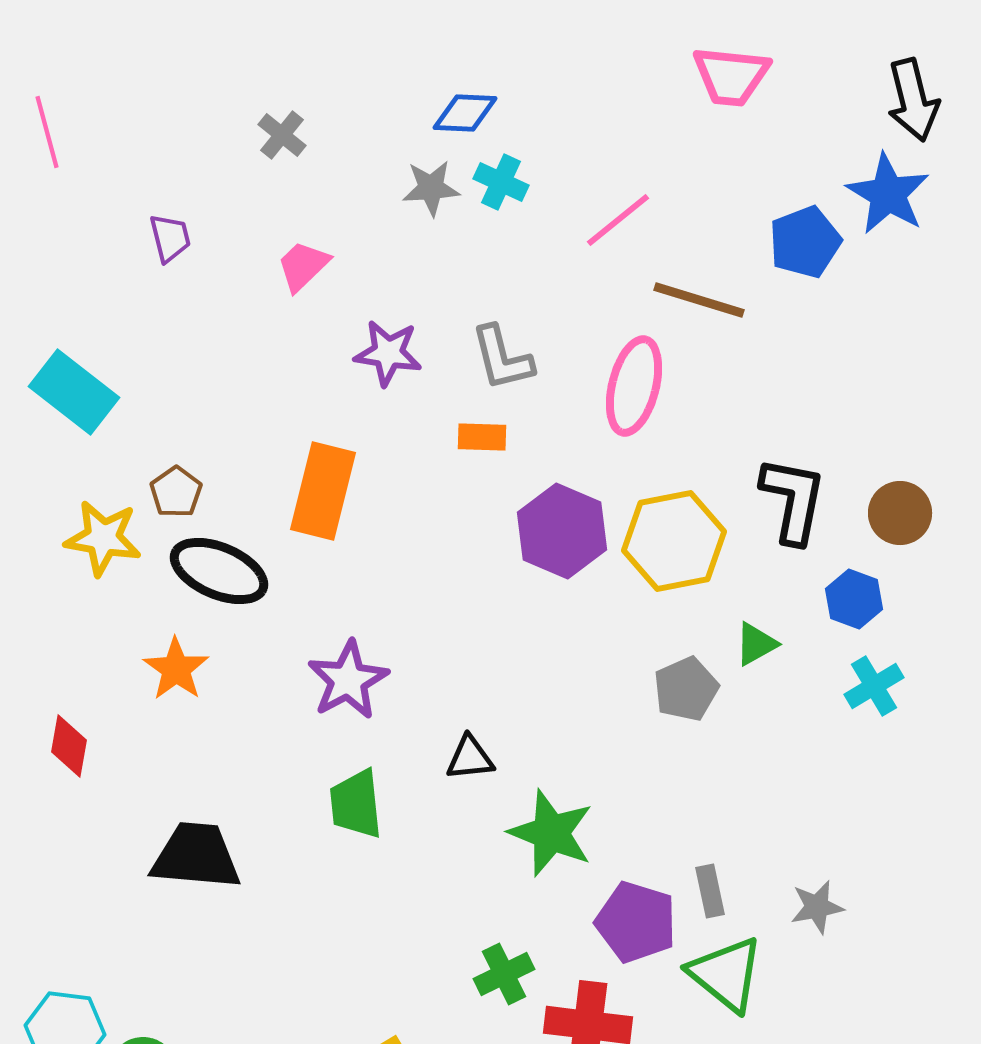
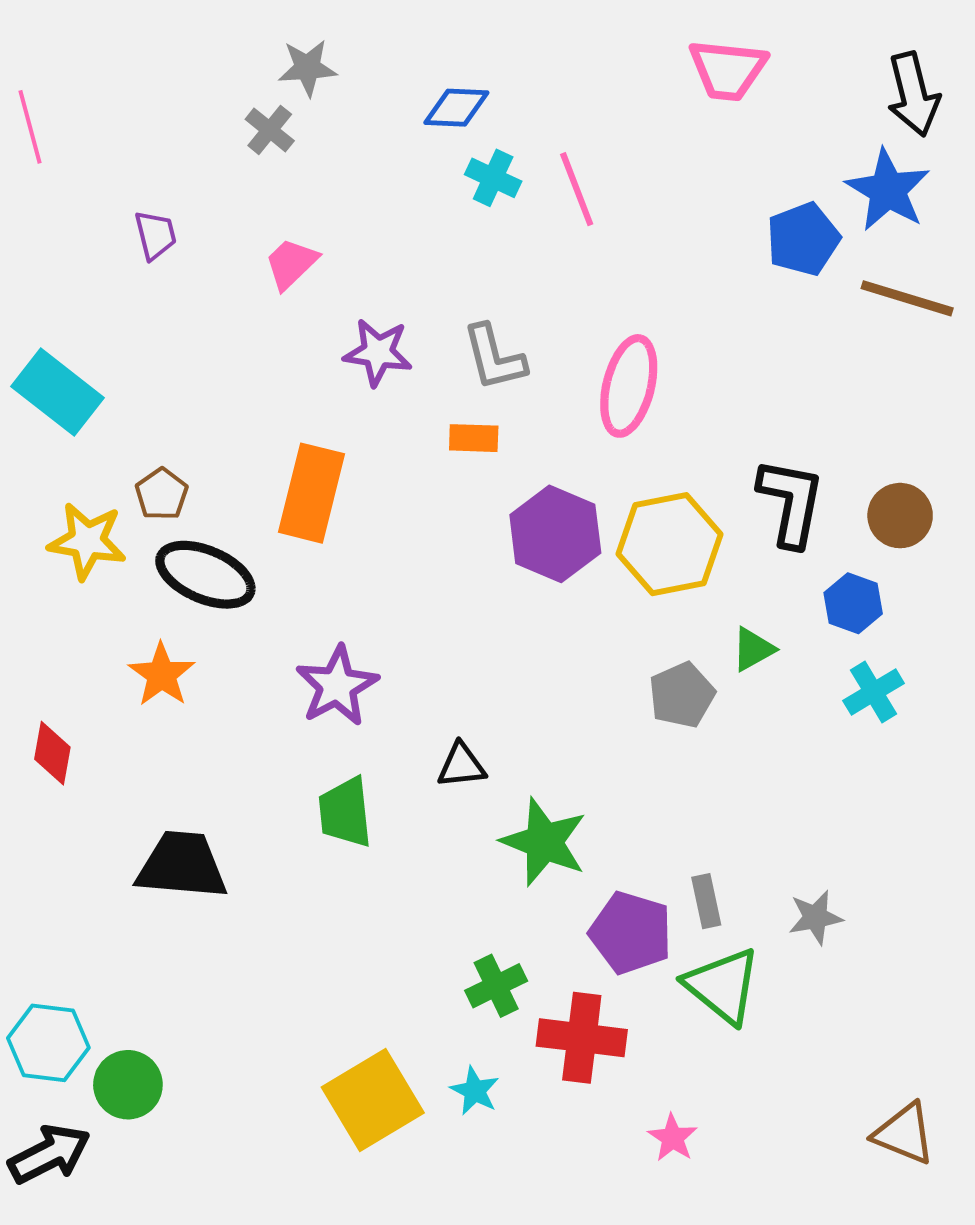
gray star: (431, 188) -> (307, 68), moved
pink line: (618, 220) -> (577, 189), moved, turned -72
brown line: (699, 300) -> (907, 298), moved

